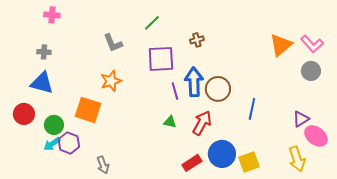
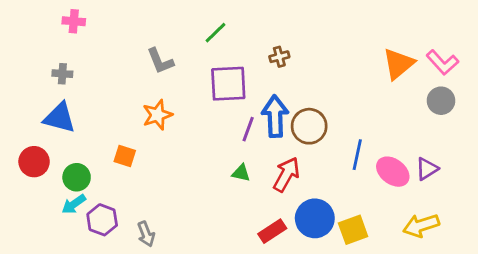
purple line: (175, 91) -> (248, 129), turned 36
orange square: (88, 110) -> (125, 156), size x0.6
pink ellipse: (316, 136) -> (393, 172), moved
purple hexagon: (69, 143) -> (102, 220), moved
yellow arrow: (297, 159) -> (421, 225), turned 90

